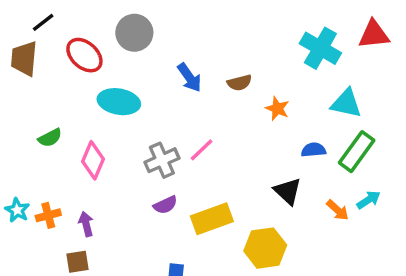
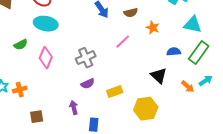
cyan ellipse: (119, 102) -> (46, 24), moved
pink line: (202, 150) -> (123, 42), moved
yellow rectangle: (212, 219) -> (115, 92), size x0.7
purple arrow: (86, 224) -> (74, 108), moved

